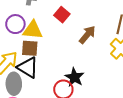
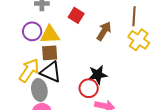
black star: (74, 77) -> (98, 75), turned -30

